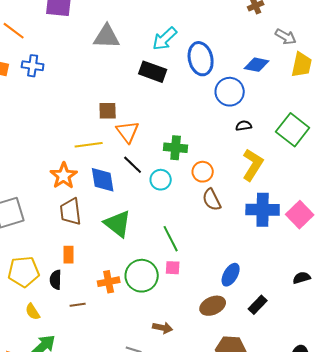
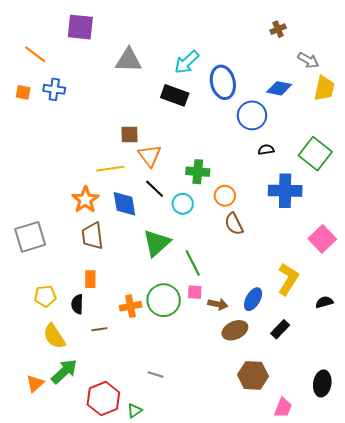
yellow L-shape: (253, 165) -> (288, 279), moved
blue cross: (263, 210) -> (285, 191), moved
green triangle: (118, 224) -> (157, 243), moved, turned 40
yellow pentagon: (24, 272) -> (45, 296), size x0.7
yellow semicircle: (33, 312) -> (54, 336), size x1.5
brown arrow: (163, 328) -> (218, 304), moved

